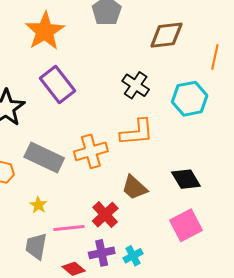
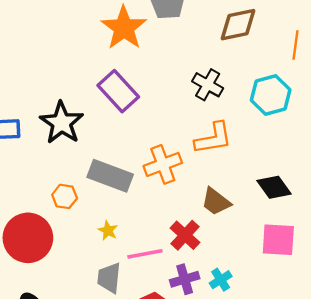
orange star: (45, 31) -> (124, 28), moved
pink square: (186, 225) -> (278, 240), turned 36

